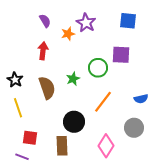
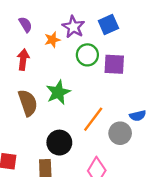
blue square: (128, 21) -> (108, 25), moved, turned -30
green circle: (98, 68) -> (87, 55), moved
green star: (73, 79) -> (58, 92), size x1.5
gray circle: (134, 128) -> (120, 133), moved

